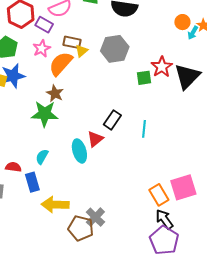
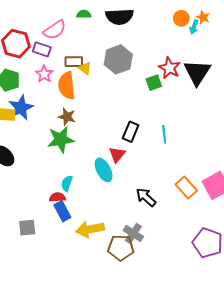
yellow triangle: (82, 51) -> (85, 68), turned -32
orange semicircle: (61, 64) -> (67, 85), turned -36
red semicircle: (13, 167) -> (57, 197), moved
orange rectangle: (159, 195) -> (186, 188), moved
black arrow: (164, 219) -> (146, 197), moved

